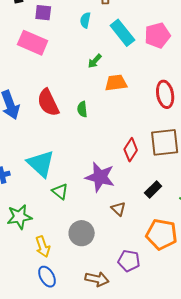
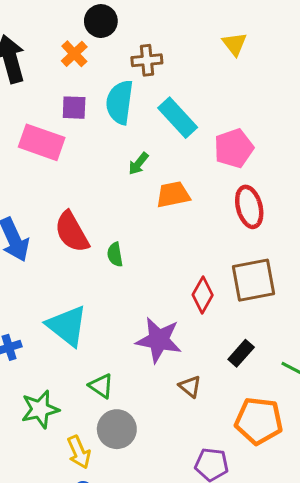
purple square: (43, 13) -> (74, 108), moved
cyan semicircle: (85, 20) -> (120, 102), size x1.8
pink pentagon: (157, 35) -> (234, 148), moved
green semicircle: (82, 109) -> (115, 254), moved
green triangle: (60, 191) -> (101, 386), moved
gray circle: (82, 233) -> (117, 429), moved

